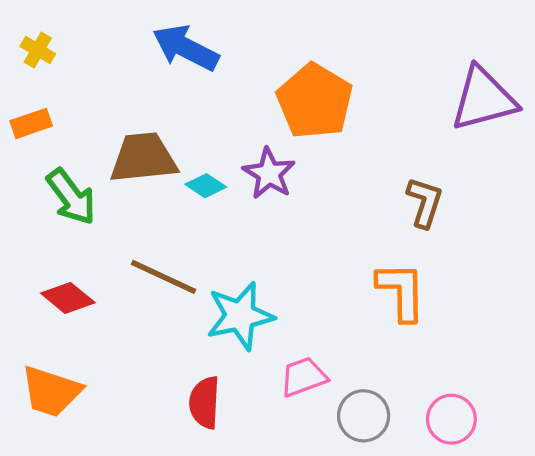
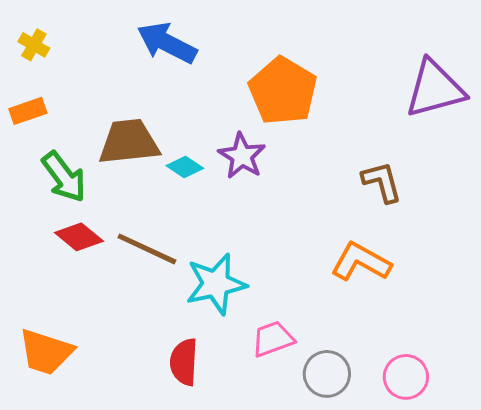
brown L-shape: (425, 202) -> (382, 182), turned -33
orange L-shape: (401, 291) -> (361, 262), turned -60
red diamond: (68, 298) -> (79, 237), moved

